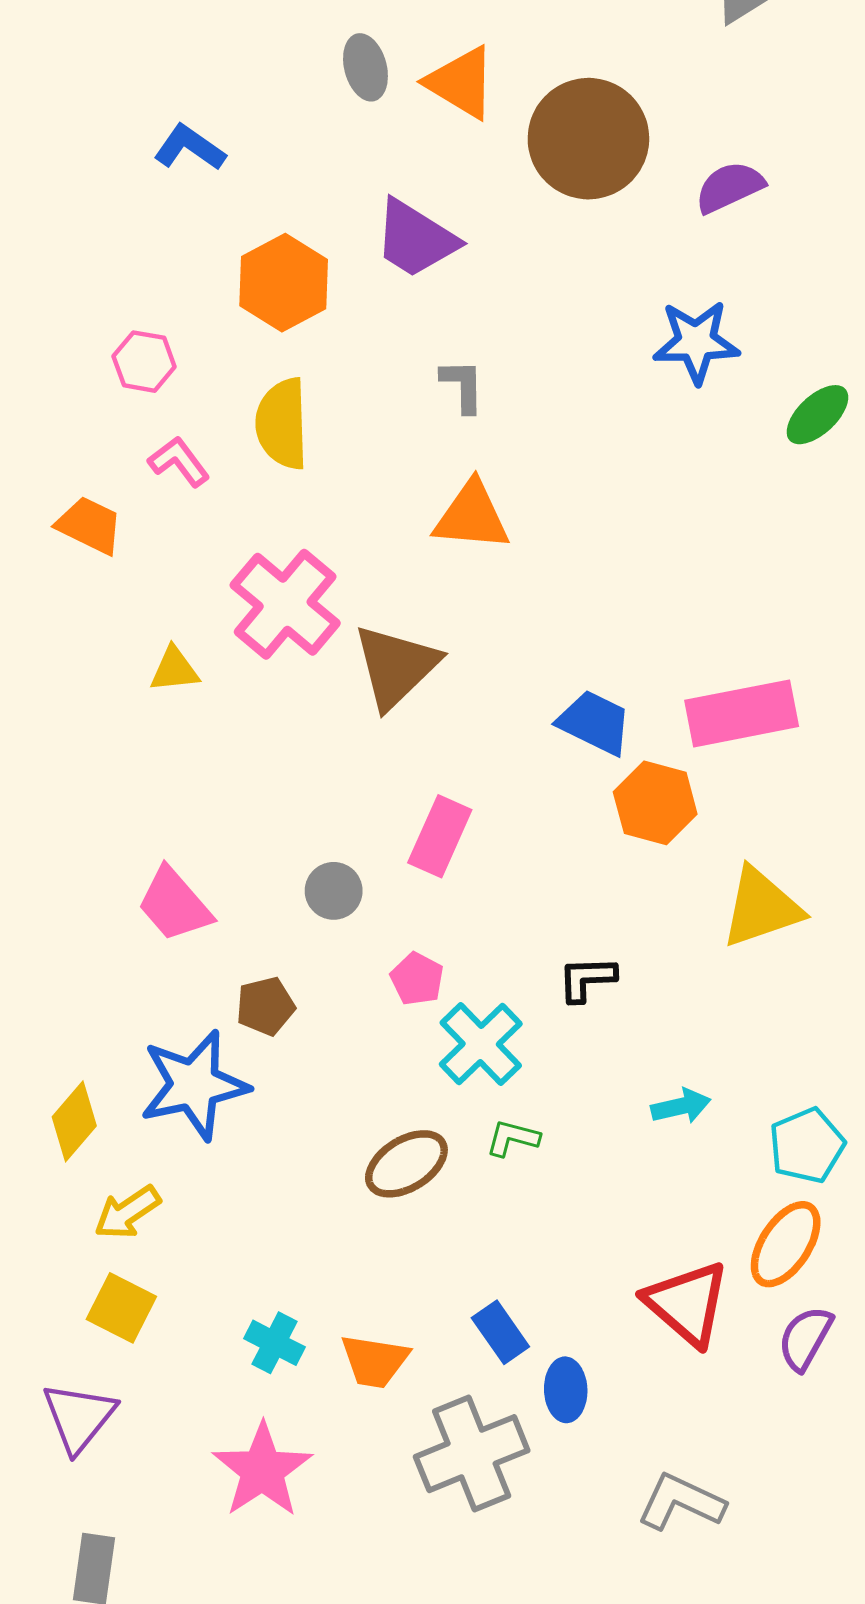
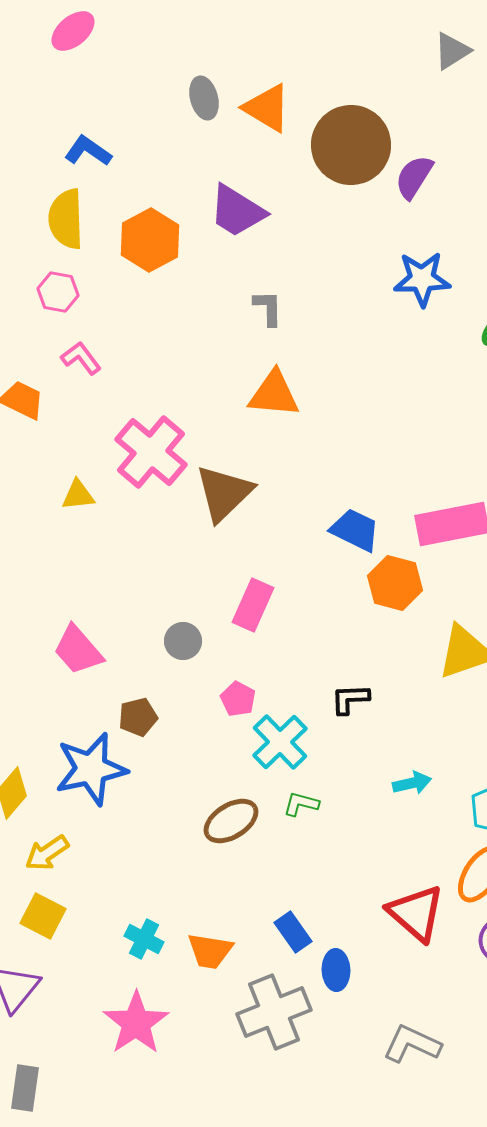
purple semicircle: (729, 187) -> (414, 177), moved, turned -33
yellow semicircle: (282, 424) -> (66, 219), moved

